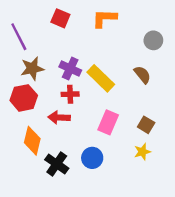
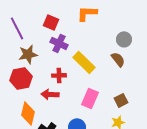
red square: (60, 18) -> (51, 22), moved
gray circle: (153, 40) -> (124, 39), moved
purple cross: (70, 69) -> (59, 43), moved
brown square: (146, 125) -> (121, 100), turned 32

